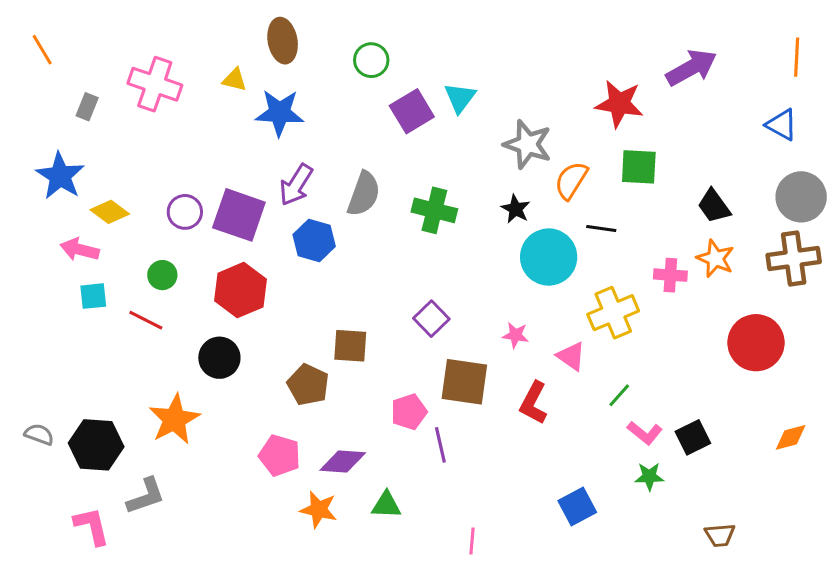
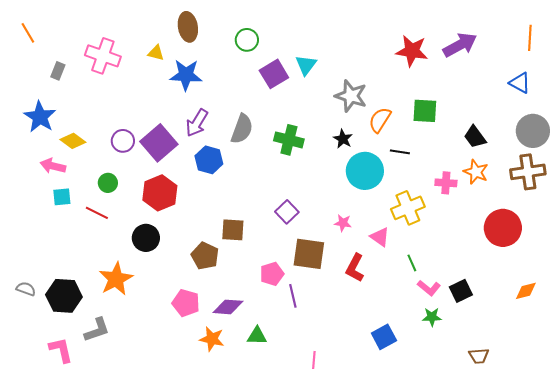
red star: (619, 104) -> (412, 51), moved
purple square: (239, 215) -> (159, 143), turned 30
green line: (619, 395) -> (412, 263), turned -66

